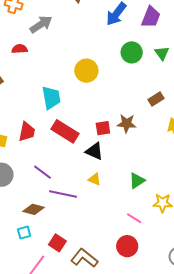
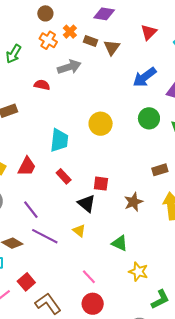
brown star: (127, 123) -> (133, 202), moved, turned 30
red rectangle: (65, 131) -> (64, 176), size x0.6
green triangle: (137, 181) -> (120, 243), turned 42
pink line: (134, 218) -> (89, 277), moved

